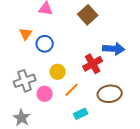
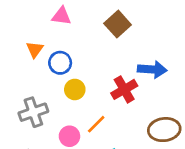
yellow circle: (58, 72) -> (75, 89), moved
pink circle: (45, 94) -> (69, 136), moved
brown ellipse: (110, 94) -> (164, 130), moved

